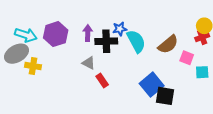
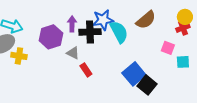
blue star: (120, 29) -> (103, 20), size x1.5
purple hexagon: (56, 34) -> (51, 37), moved
brown semicircle: (168, 44) -> (146, 20), moved
black square: (165, 96) -> (147, 85), turned 30

